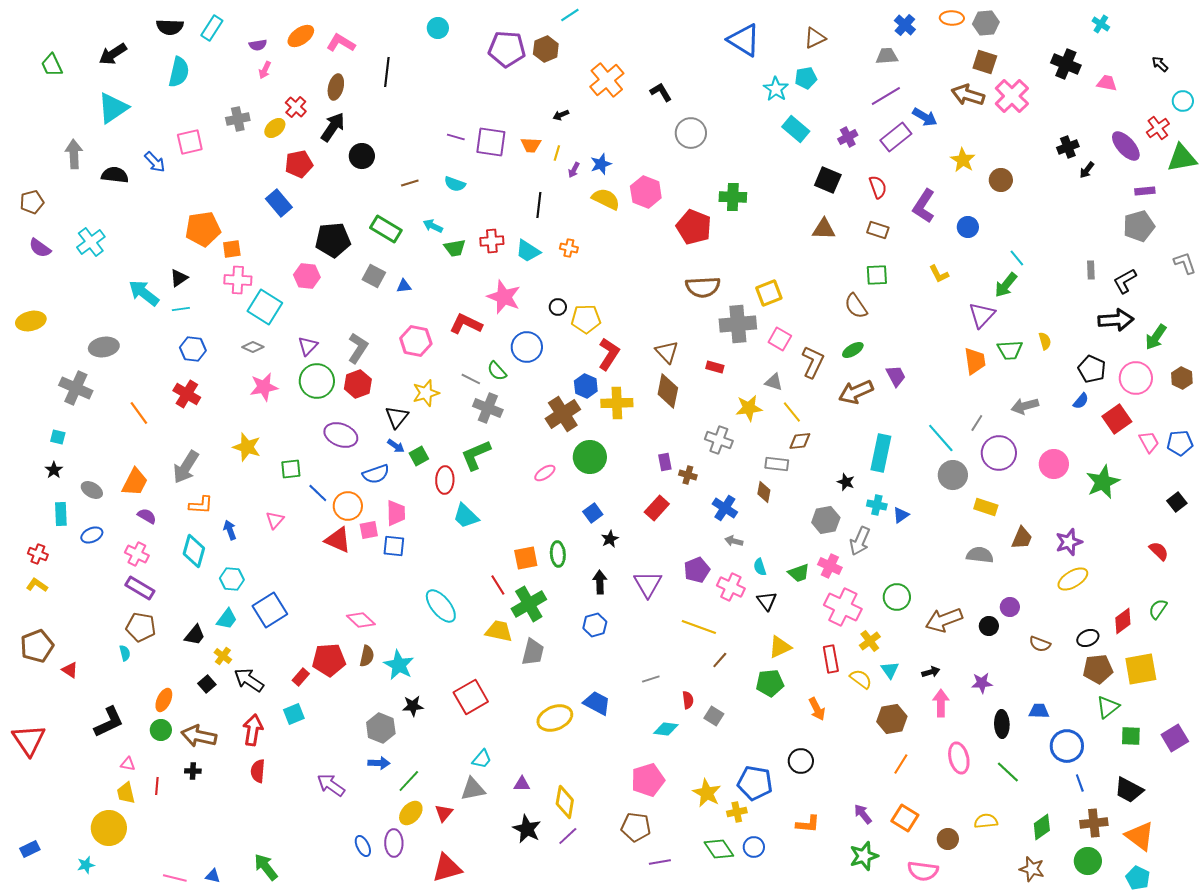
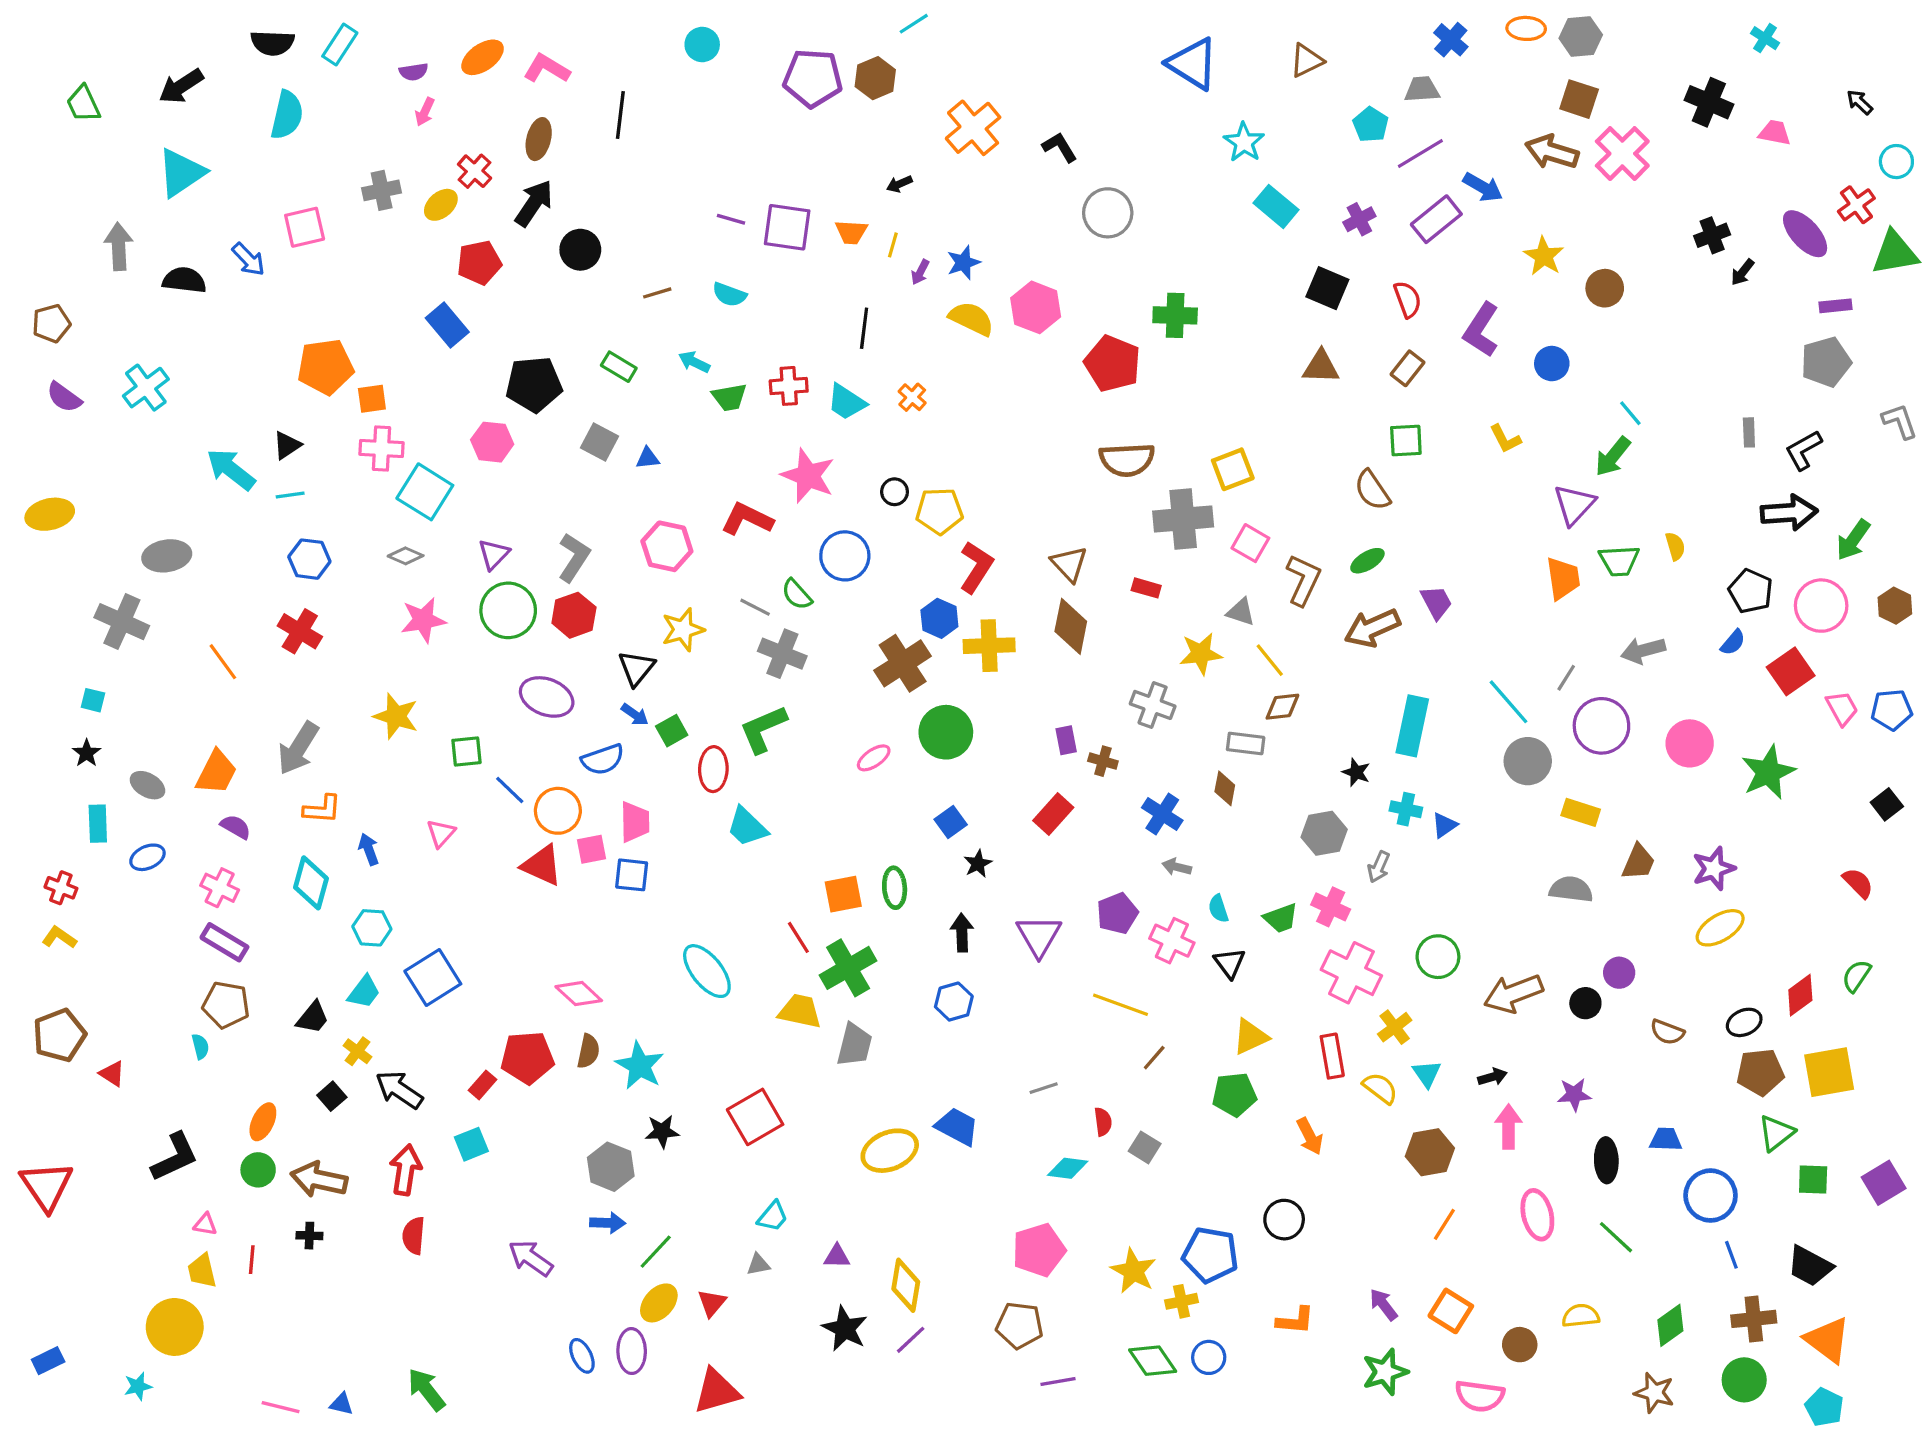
cyan pentagon: (806, 78) -> (1371, 125), moved, turned -30
green rectangle: (386, 229) -> (619, 367), size x0.7
brown rectangle: (878, 230) -> (1408, 368), turned -70
orange cross: (569, 248) -> (912, 397), turned 30
gray arrow: (860, 541) -> (1379, 867), size x0.7
gray triangle: (473, 789) -> (758, 1264), size x0.6

